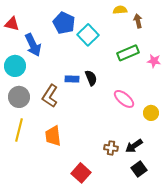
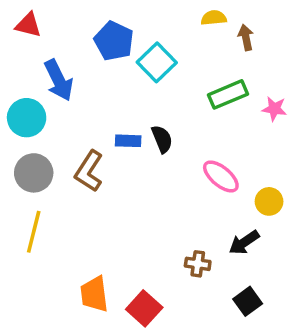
red triangle: (12, 24) -> (28, 25), moved
orange trapezoid: (53, 136) -> (94, 294), moved
black arrow: (134, 146) -> (244, 242), moved

